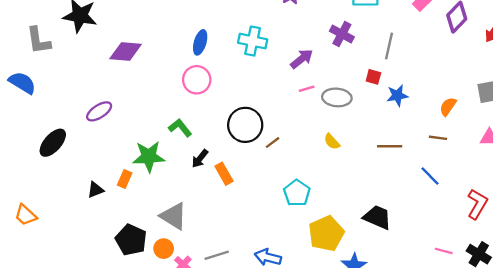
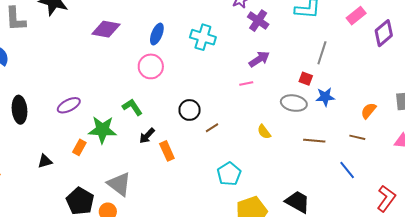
purple cross: (342, 34) -> (258, 21), moved
purple diamond: (126, 52) -> (106, 29), moved
purple arrow: (302, 59) -> (259, 59), moved
gray ellipse: (337, 97) -> (294, 103), moved
purple ellipse: (99, 111) -> (69, 105), moved
black circle: (245, 125) -> (190, 110), size x0.7
black ellipse: (53, 143) -> (20, 110), turned -52
black triangle: (95, 190) -> (45, 161), moved

